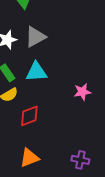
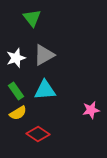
red diamond: (29, 116) -> (38, 134), turned 55

